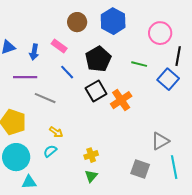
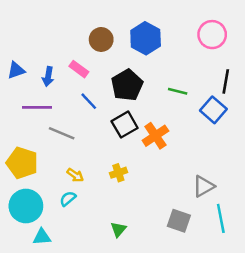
pink circle: (160, 33) -> (212, 35), moved
yellow cross: (91, 155) -> (118, 173), moved

